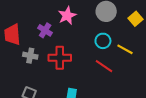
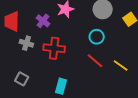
yellow line: (125, 49) -> (121, 66), moved

